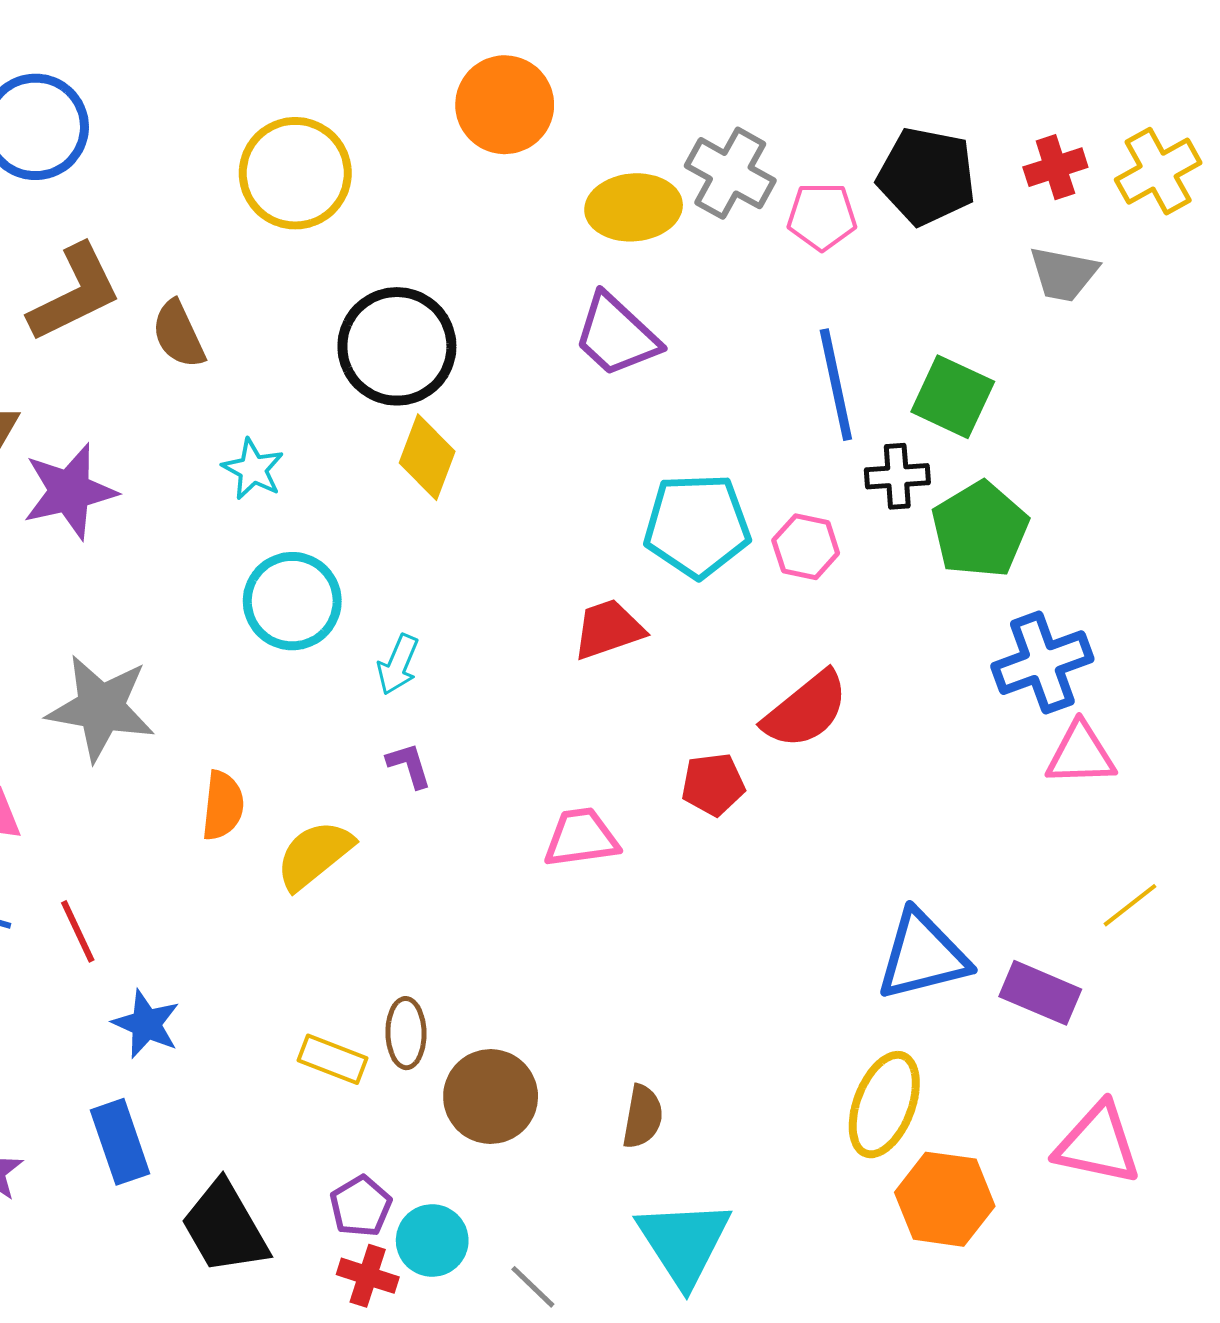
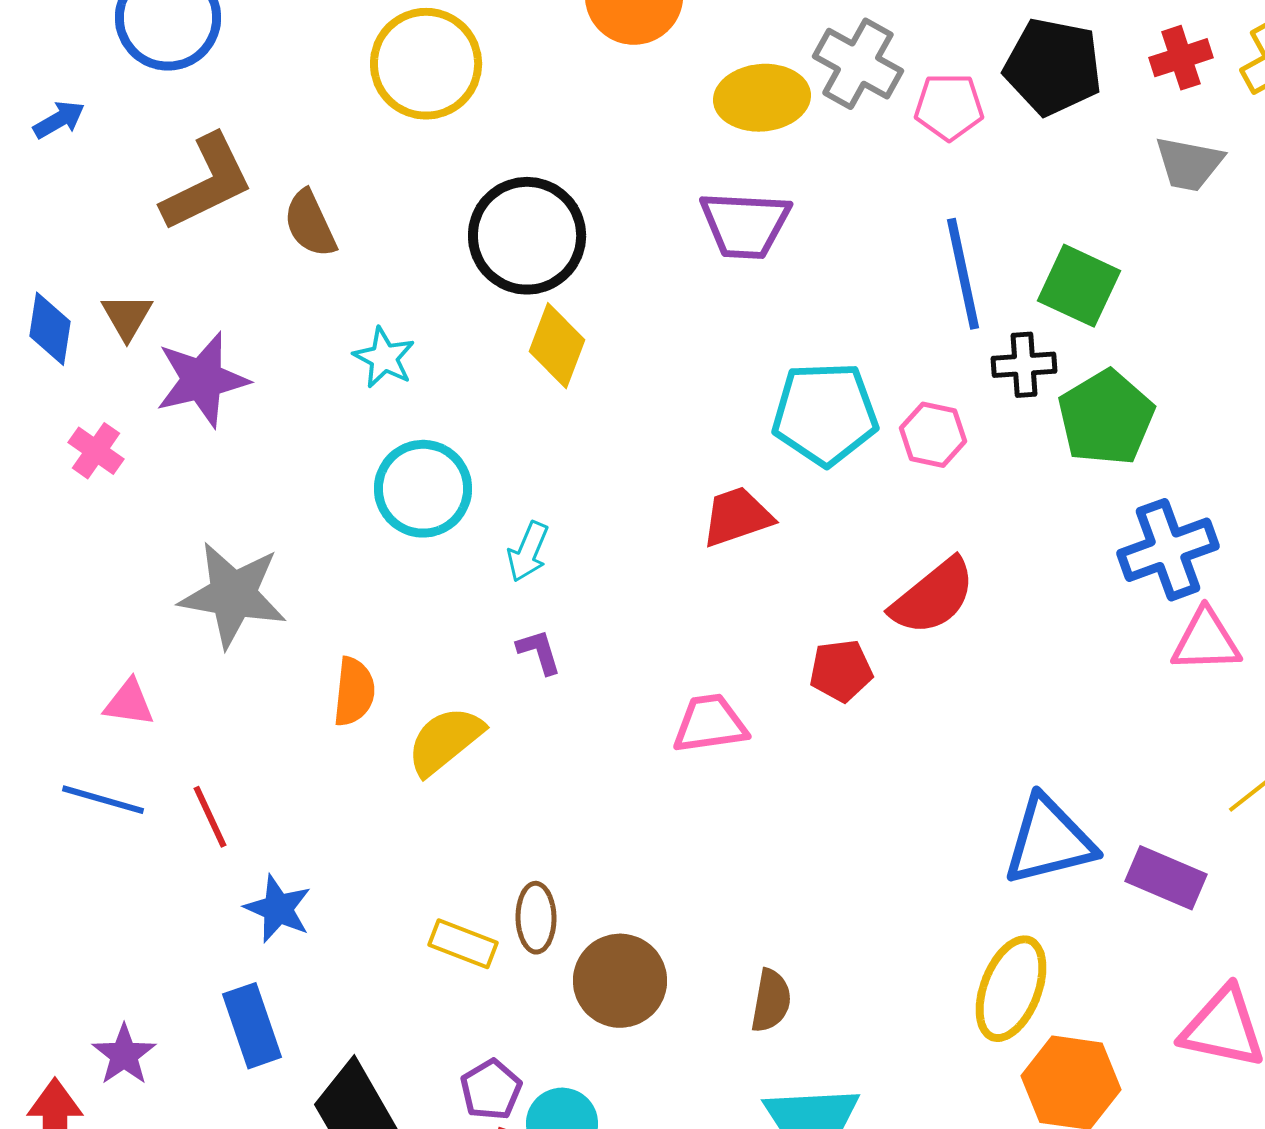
purple trapezoid: (616, 335) -> (745, 225), turned -40

